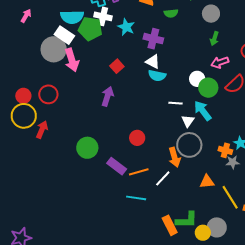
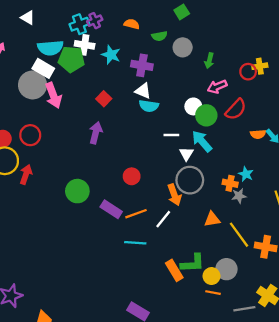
gray circle: (211, 14) -> (183, 47), moved

